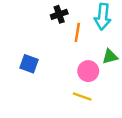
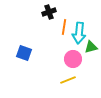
cyan arrow: (103, 17) -> (79, 33), moved
yellow line: (82, 96) -> (68, 80), turned -42

